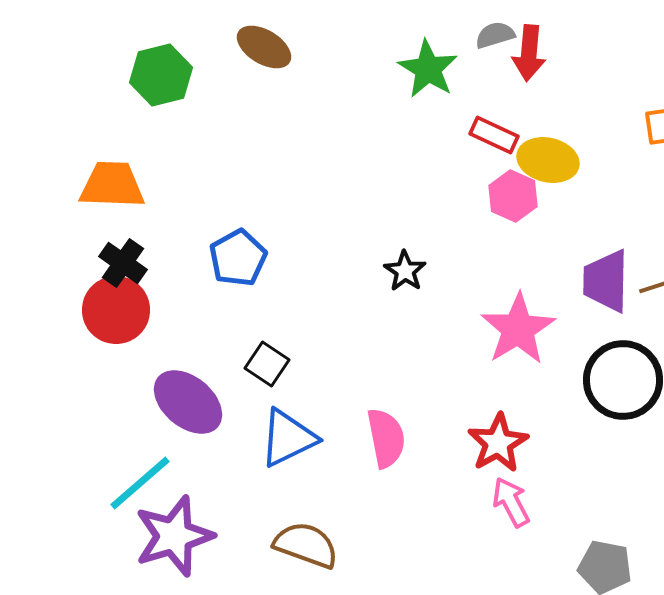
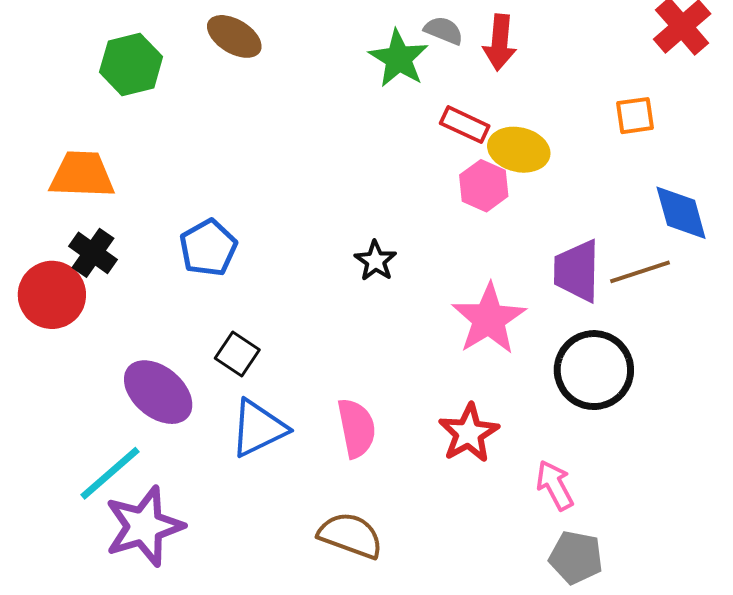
gray semicircle: (495, 35) -> (444, 30), moved, turned 39
red circle: (116, 310) -> (52, 295), moved
pink arrow: (511, 502) -> (555, 485), moved
brown semicircle: (306, 545) -> (350, 535), moved

